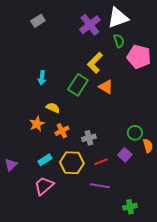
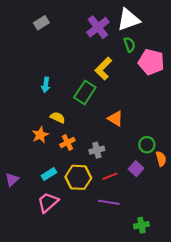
orange triangle: (106, 87) -> (115, 119), moved

